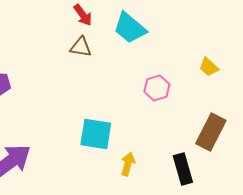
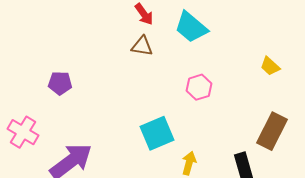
pink hexagon: (157, 88) -> (199, 87), moved
cyan square: (96, 134) -> (157, 133), turned -32

